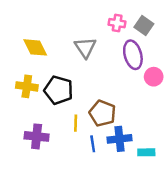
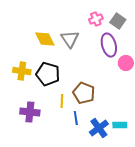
pink cross: (117, 23) -> (96, 19), turned -32
yellow diamond: (35, 47) -> (45, 39), moved
blue cross: (119, 139) -> (99, 128), moved, turned -30

